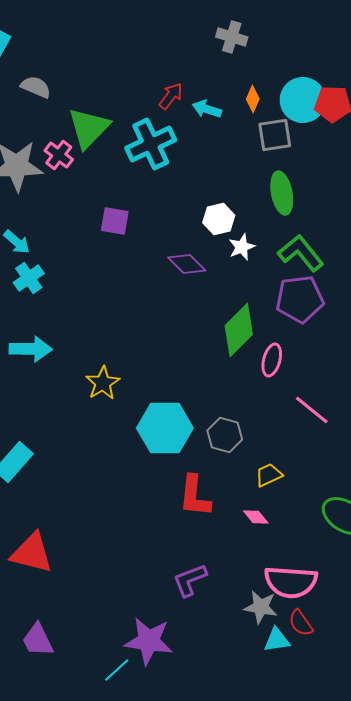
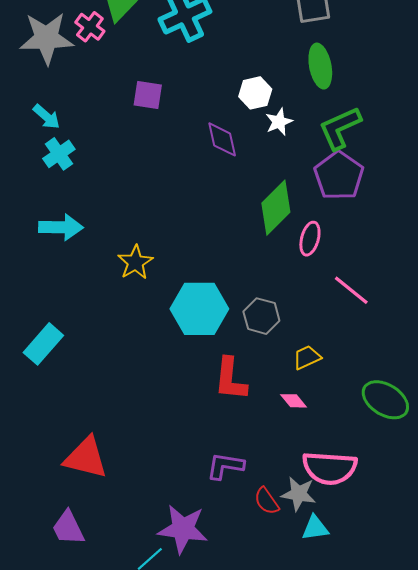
green L-shape: (301, 253) -> (340, 128), turned -75
purple diamond: (187, 264) -> (222, 139), turned 33
purple pentagon: (300, 299) -> (339, 176), turned -30
red triangle: (32, 553) -> (86, 458), moved
purple L-shape: (190, 580) -> (225, 466), turned 30
red semicircle: (301, 623) -> (267, 501), moved

